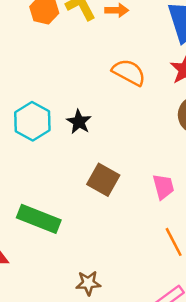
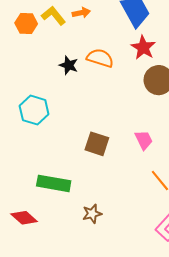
black star: (79, 122) -> (69, 65), moved
brown star: (88, 283) -> (92, 214), moved

